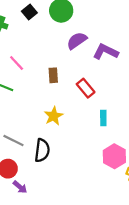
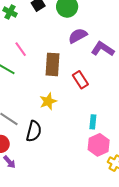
brown rectangle: (53, 75) -> (52, 64), size x1.6
cyan rectangle: (103, 118) -> (93, 122), moved

